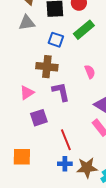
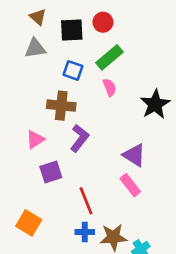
pink semicircle: (90, 72) -> (109, 87), moved
purple L-shape: (61, 92) -> (80, 138), turned 50
orange square: (22, 157) -> (29, 223), turned 30

